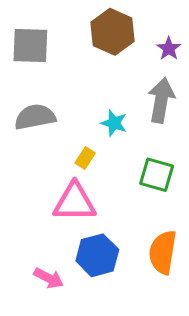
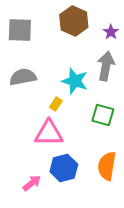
cyan star: (114, 123) -> (75, 81), size x1.5
pink arrow: (49, 278) -> (32, 183), turned -66

